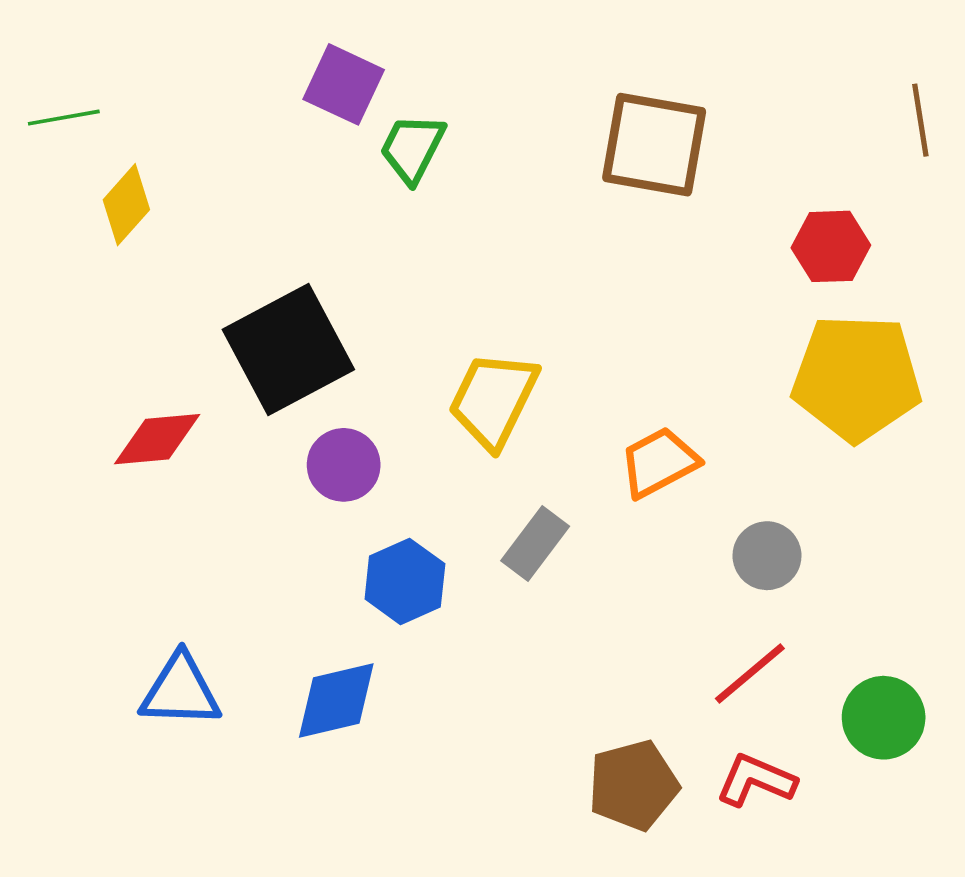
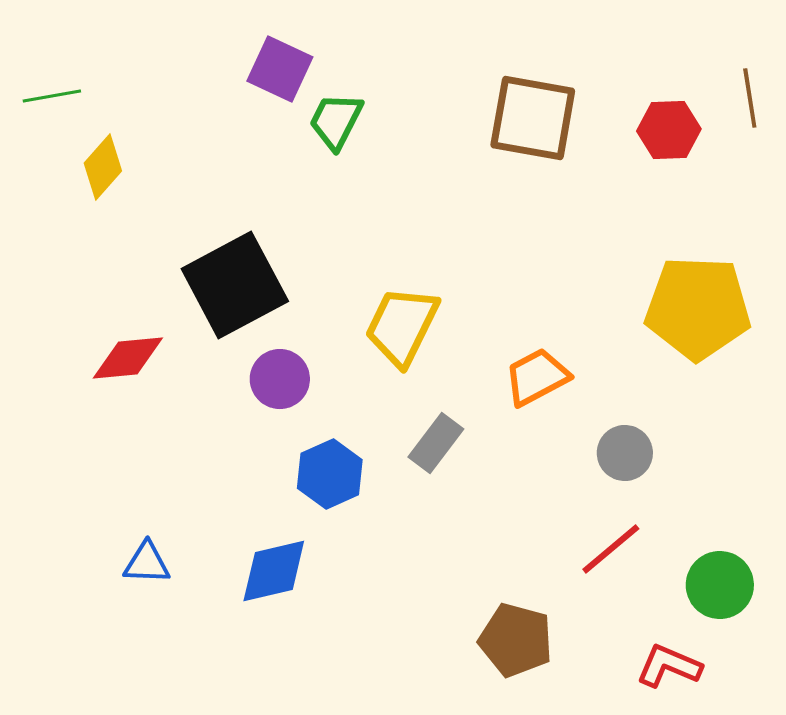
red hexagon: (831, 246) -> (669, 130), moved
blue triangle: (180, 691) -> (147, 563), size x0.7
red L-shape: (756, 780) -> (669, 666), moved
brown pentagon: (633, 785) -> (516, 640), turned 30

